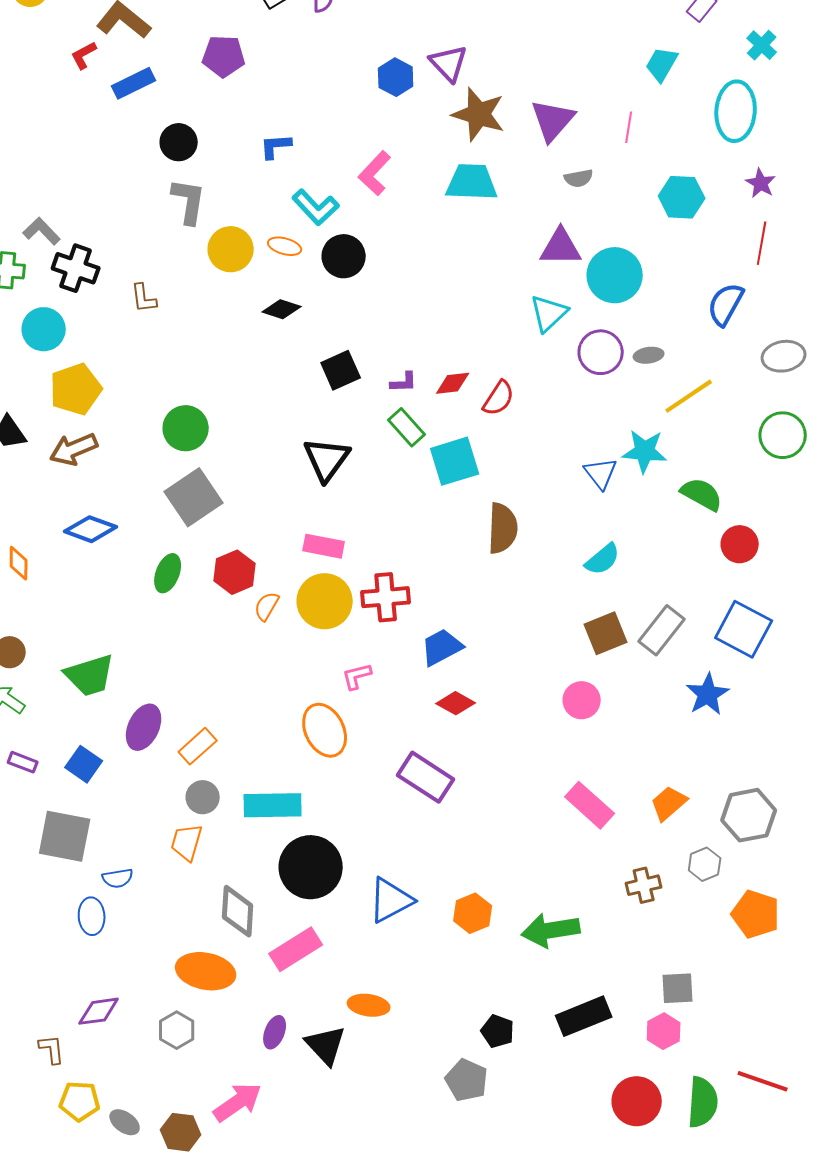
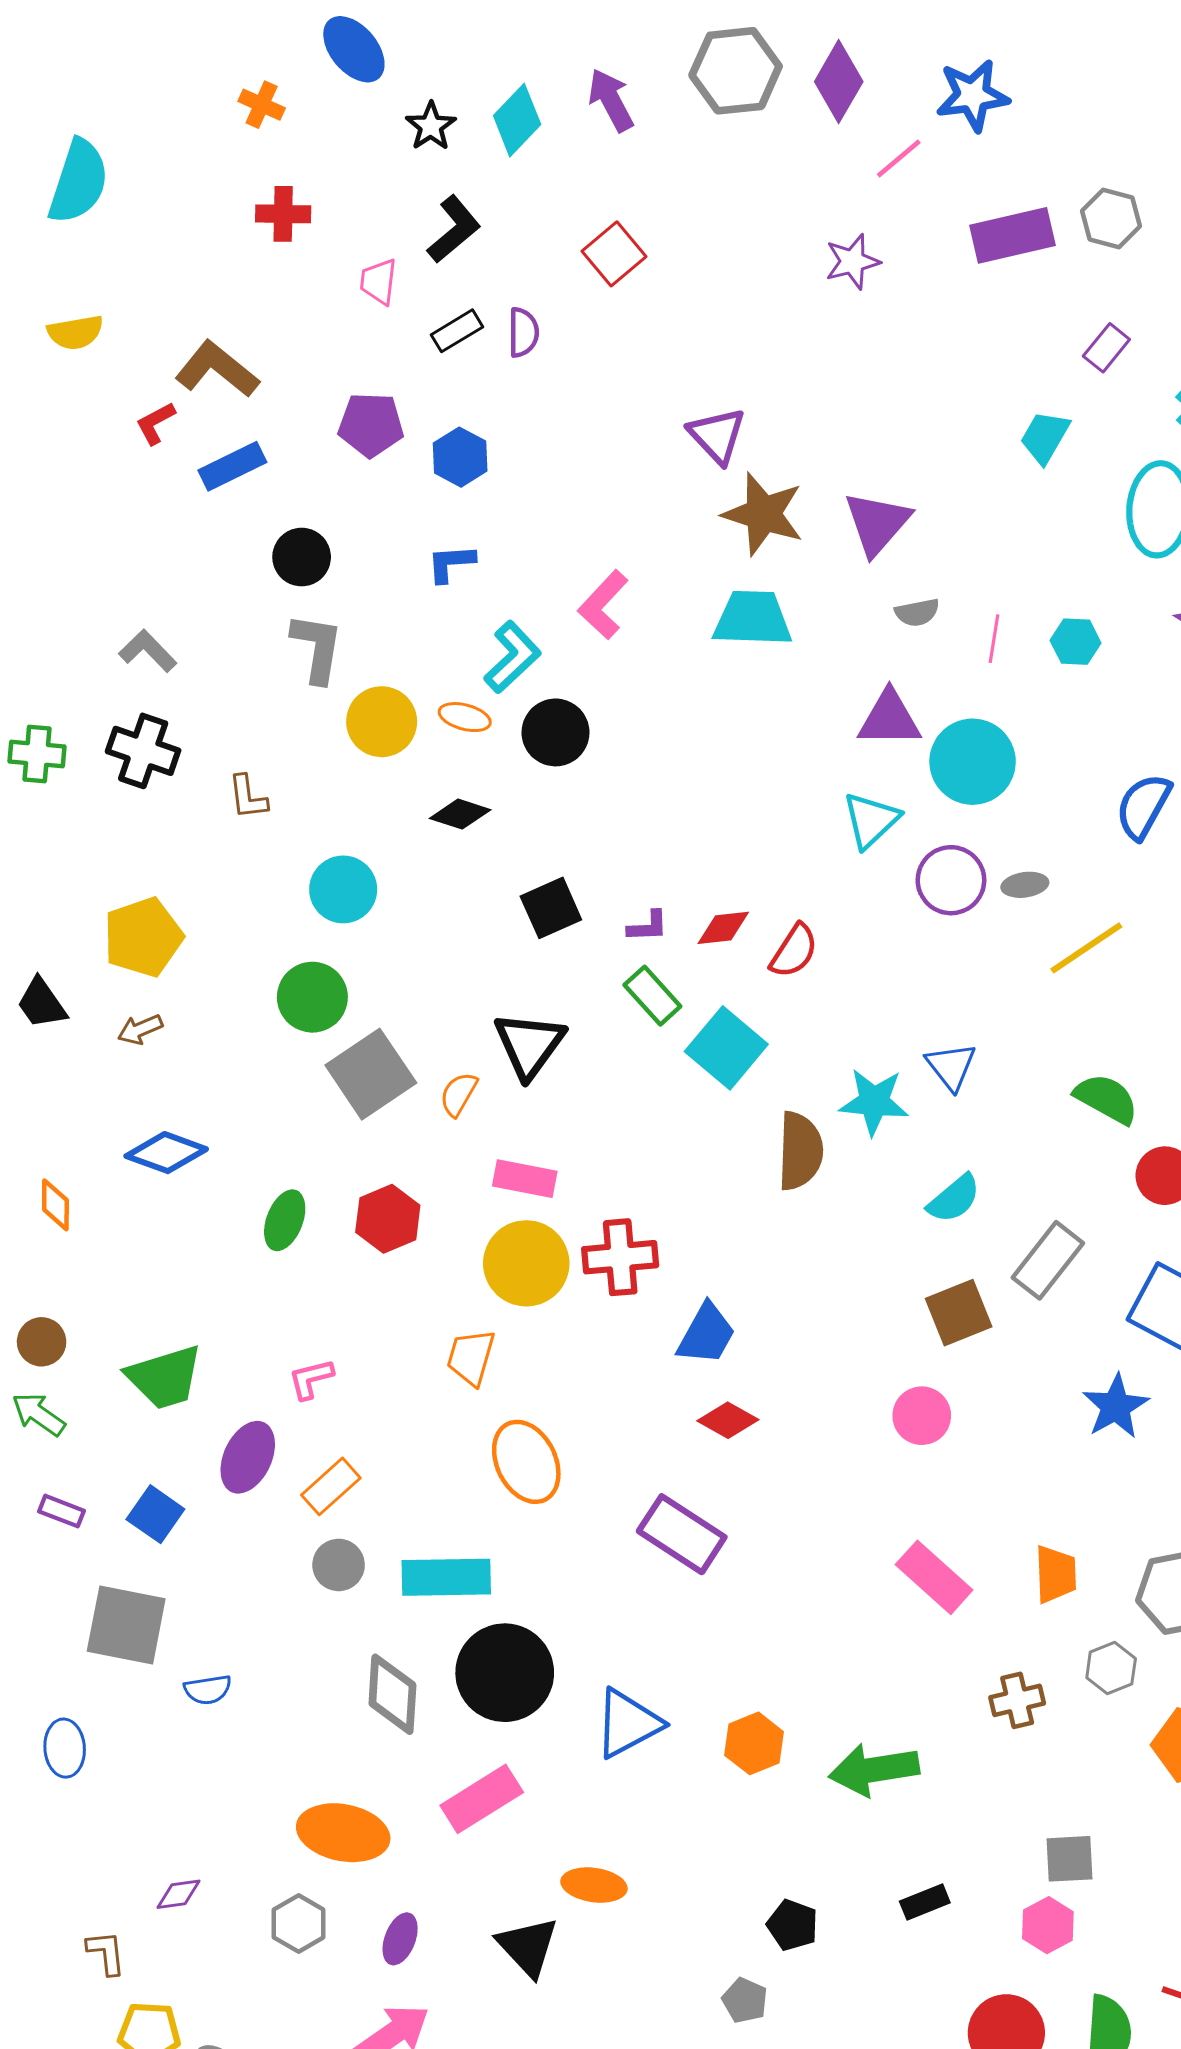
blue hexagon: (396, 77) -> (460, 457), moved
pink line: (629, 127) -> (994, 639), moved
cyan hexagon: (682, 197) -> (1076, 642), size x0.7
cyan L-shape: (316, 207) -> (512, 657), turned -90
gray L-shape: (42, 231) -> (148, 651), moved
cyan circle: (44, 329) -> (343, 889), moved
brown arrow: (74, 449) -> (140, 1029), size x0.6
cyan star: (645, 451) -> (874, 1102), moved
cyan square: (455, 461) -> (726, 1048), turned -33
gray square: (194, 497) -> (371, 1074), moved
orange semicircle: (267, 606) -> (459, 1094), moved
gray rectangle: (662, 630) -> (1048, 1260), moved
blue trapezoid: (442, 647) -> (706, 1334), turned 147
pink L-shape: (357, 676) -> (311, 1379), moved
orange trapezoid: (669, 803) -> (1056, 1574), turned 129
orange trapezoid: (187, 842) -> (471, 1357), moved
gray diamond: (238, 911) -> (392, 1694), moved
blue ellipse: (92, 916) -> (65, 1748), moved
purple diamond: (99, 1011) -> (179, 1894), size x0.7
black rectangle: (584, 1016) -> (925, 1902), size x0.6
purple ellipse: (275, 1032) -> (400, 1939), moved
gray pentagon: (467, 1080) -> (745, 2000), size x0.7

